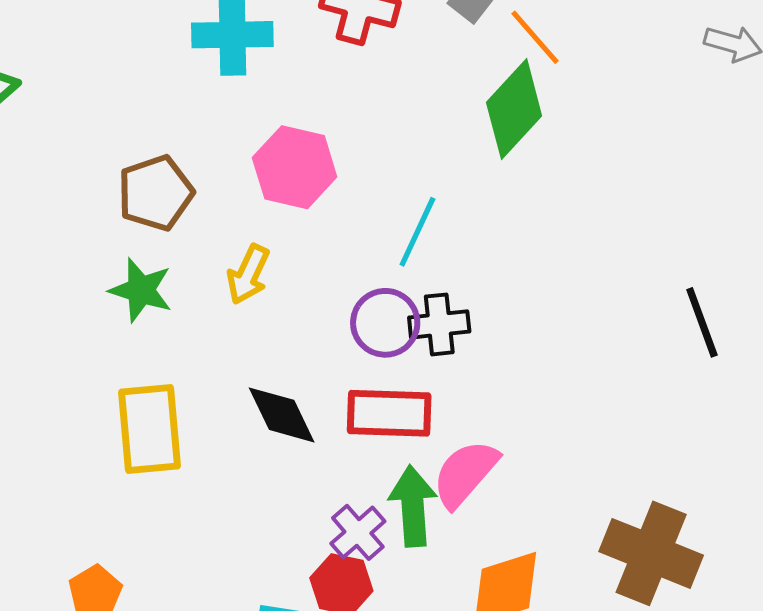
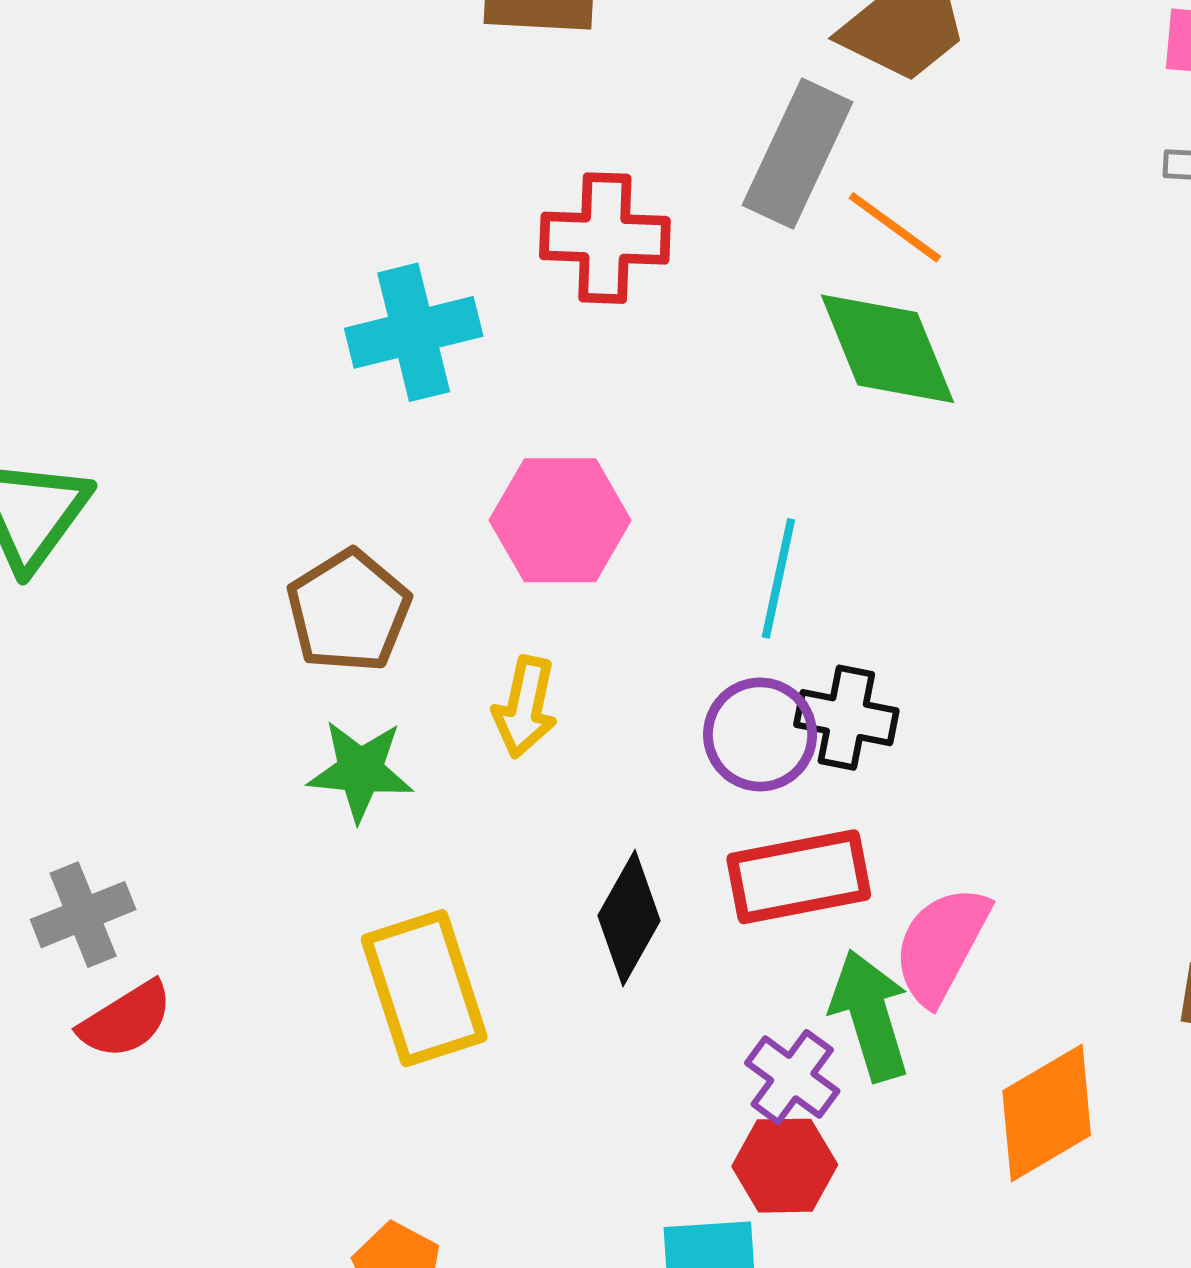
green diamond: (514, 109) -> (887, 349), turned -52
black cross: (439, 324) -> (846, 718), turned 30
black diamond: (282, 415) -> (629, 918), turned 68

